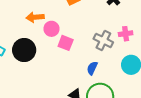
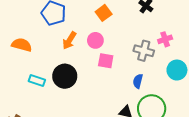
orange arrow: (35, 17) -> (69, 41), turned -42
pink circle: (52, 29) -> (95, 40), moved

